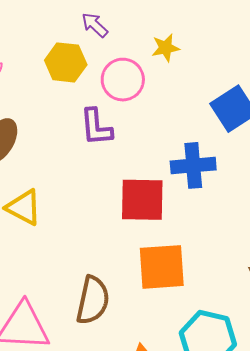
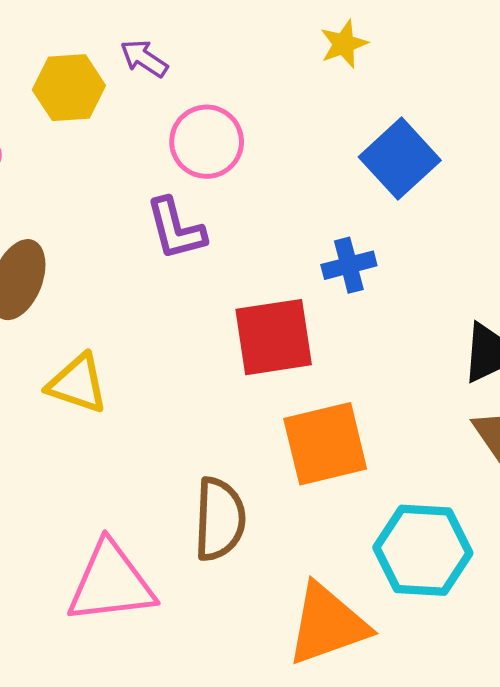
yellow star: (166, 48) -> (344, 44), moved
yellow hexagon: (66, 62) -> (69, 88), moved
blue cross: (193, 165) -> (349, 265), size x0.7

